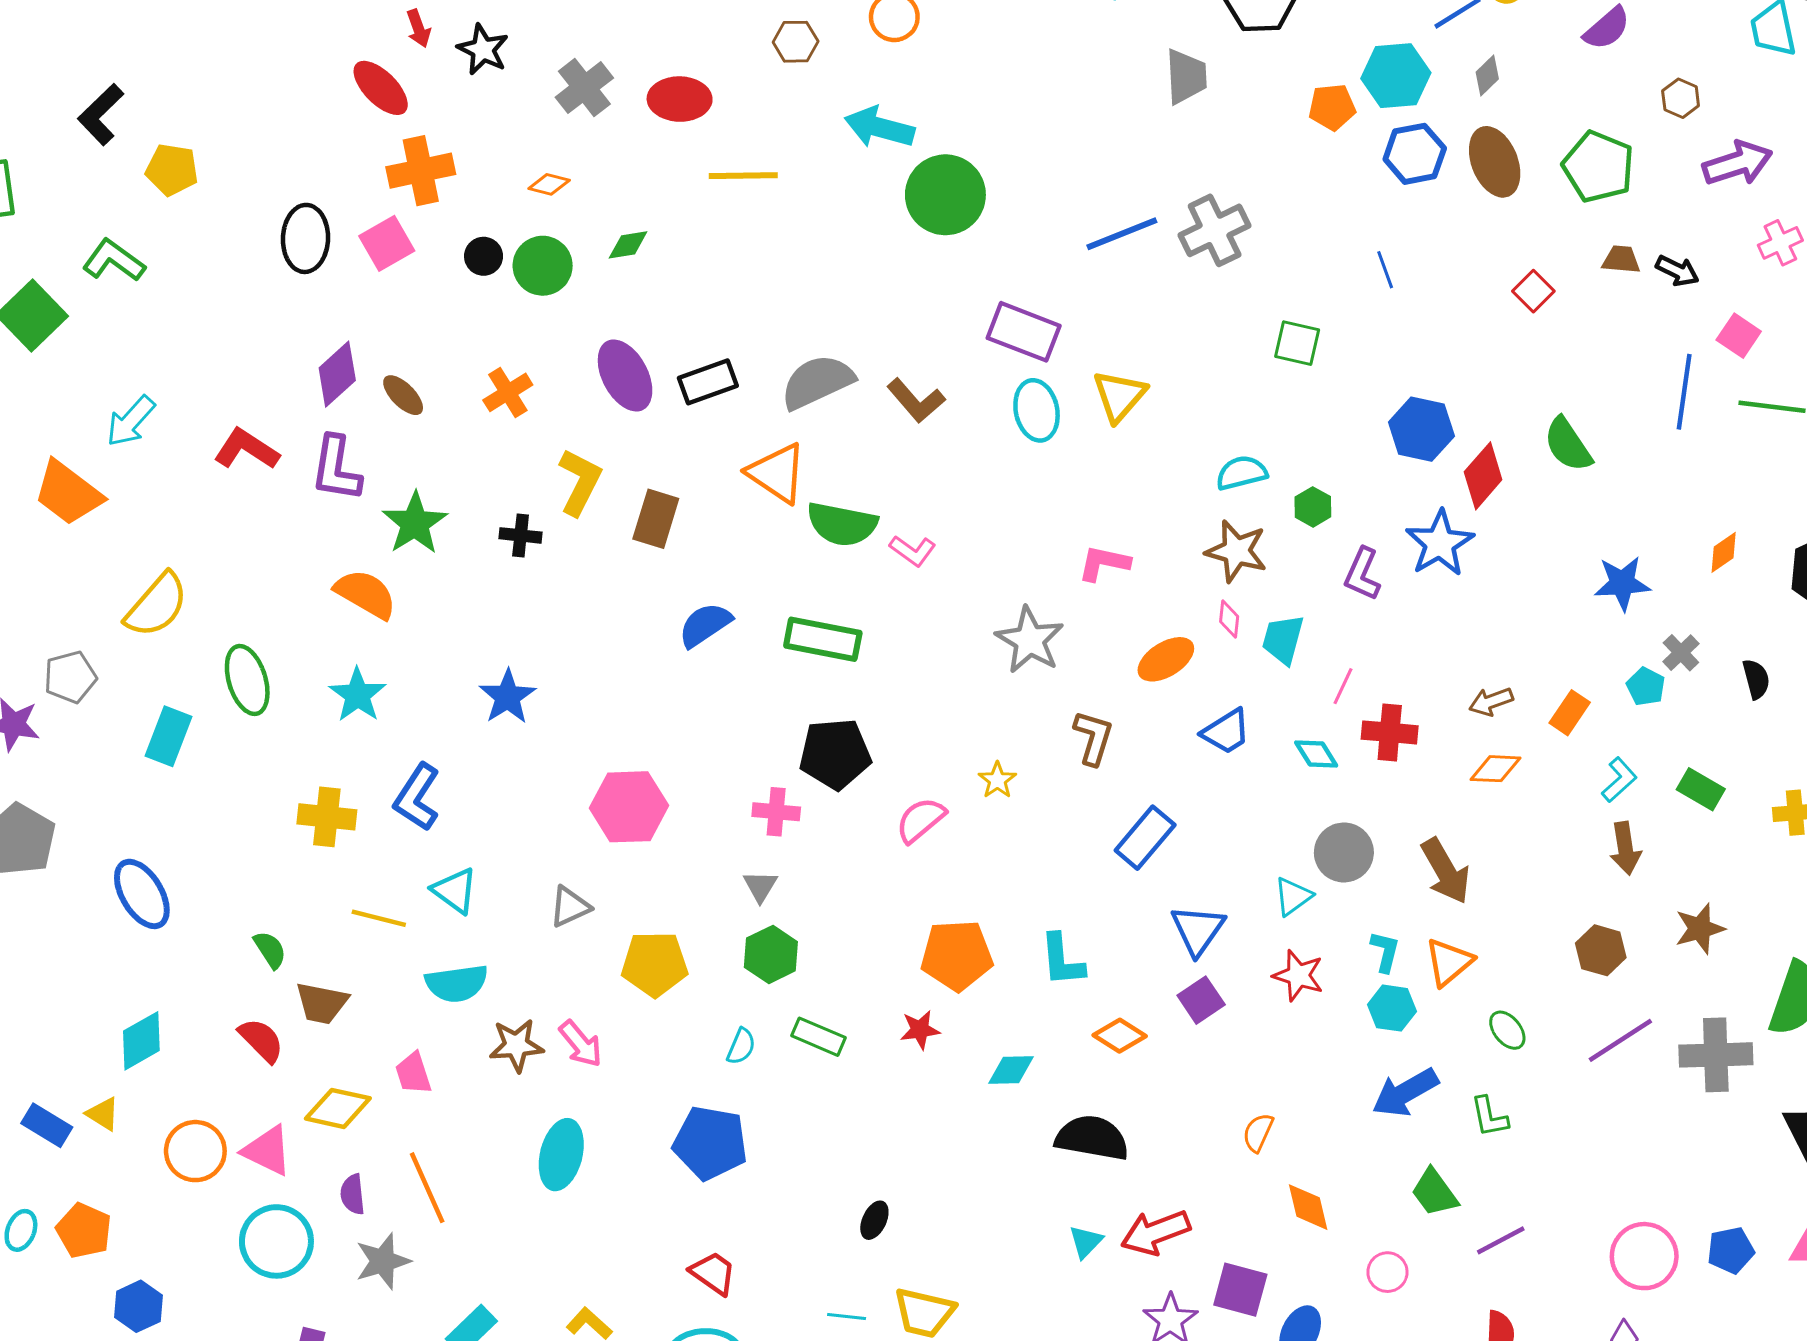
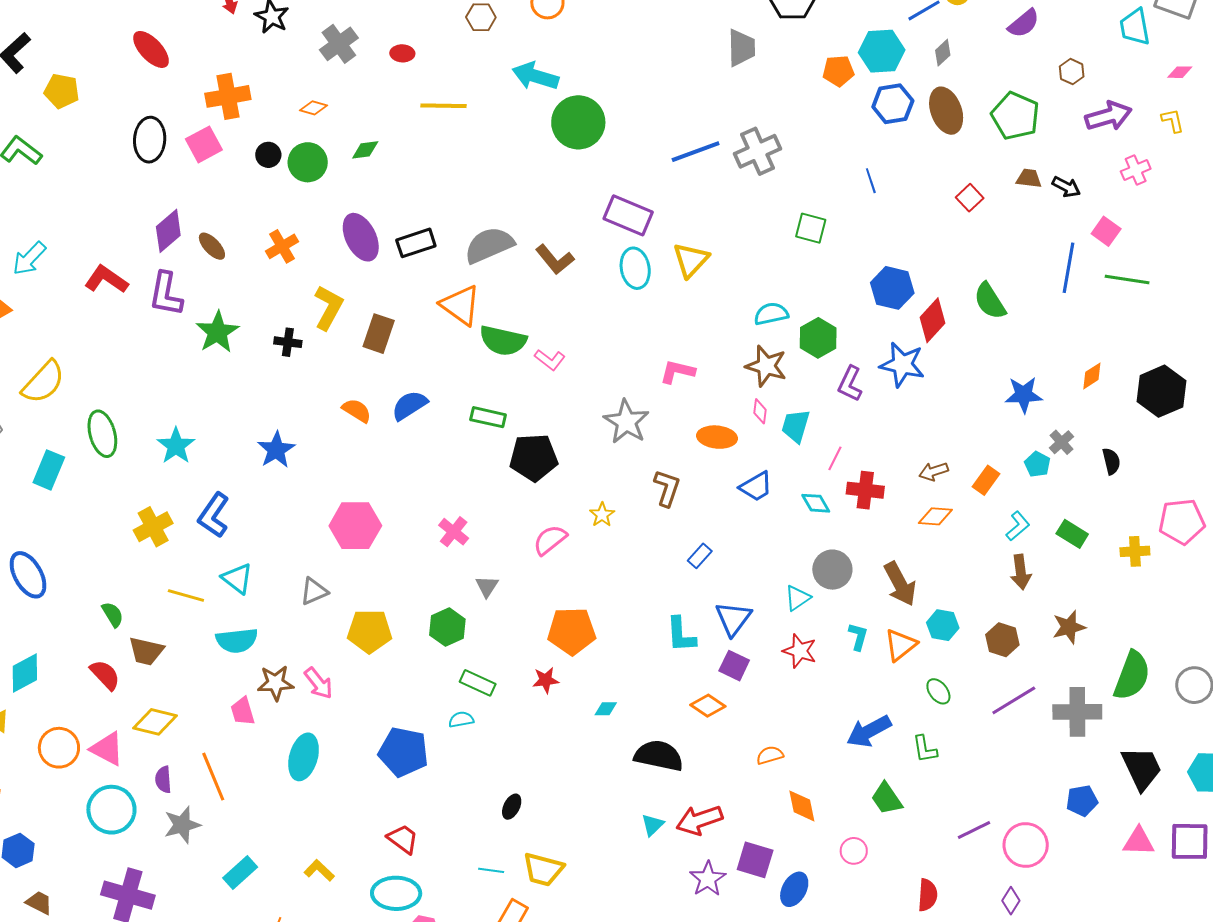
red ellipse: (381, 88) -> (151, 49), moved
red ellipse: (680, 99) -> (402, 53), size x0.6
green hexagon: (1313, 507) -> (818, 338), size x1.5
blue star: (1440, 543) -> (902, 365), turned -30
orange semicircle: (366, 594) -> (357, 410), moved, size x0.7
green rectangle: (823, 639) -> (488, 417), size x0.7
orange ellipse: (1166, 659) -> (717, 437), turned 36
black pentagon: (835, 754) -> (534, 457), moved
pink cross: (776, 812) -> (454, 532), turned 32
yellow cross: (327, 817) -> (153, 527), turned -36
blue rectangle: (1145, 838) -> (700, 556), size x0.6
gray triangle: (760, 886) -> (487, 586), moved
cyan L-shape: (1062, 960) -> (681, 635), moved
purple square: (1201, 1000) -> (734, 666), turned -32
cyan hexagon: (1392, 1008) -> (943, 625), moved
orange diamond: (1120, 1036) -> (708, 706), moved
cyan semicircle: (741, 1046) -> (461, 720), moved, turned -125
cyan diamond: (1011, 1070) -> (606, 709), size x0.7
pink trapezoid: (413, 1073) -> (243, 711), moved
orange semicircle: (1258, 1133) -> (770, 755), turned 48
purple line: (1501, 1240) -> (974, 830), moved
blue pentagon: (1731, 1250) -> (1082, 801), moved

